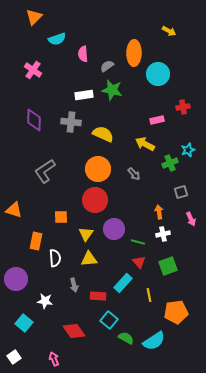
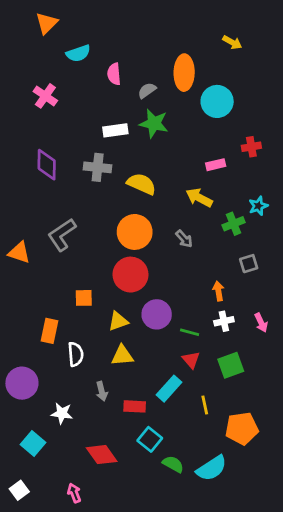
orange triangle: (14, 210) -> (19, 253), moved
pink arrow: (191, 219) -> (261, 323), moved
yellow triangle: (86, 234) -> (118, 321), turned 35

